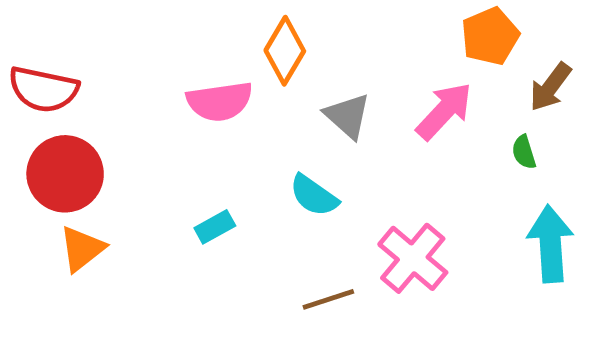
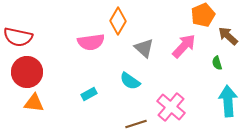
brown arrow: (550, 87) -> (228, 36), turned 95
orange triangle: (82, 249) -> (34, 103), turned 45

